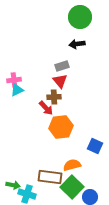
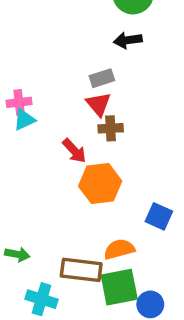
brown cross: (54, 97) -> (111, 128), moved
green arrow: (13, 185) -> (17, 254), moved
green square: (72, 187) -> (119, 287), turned 35

